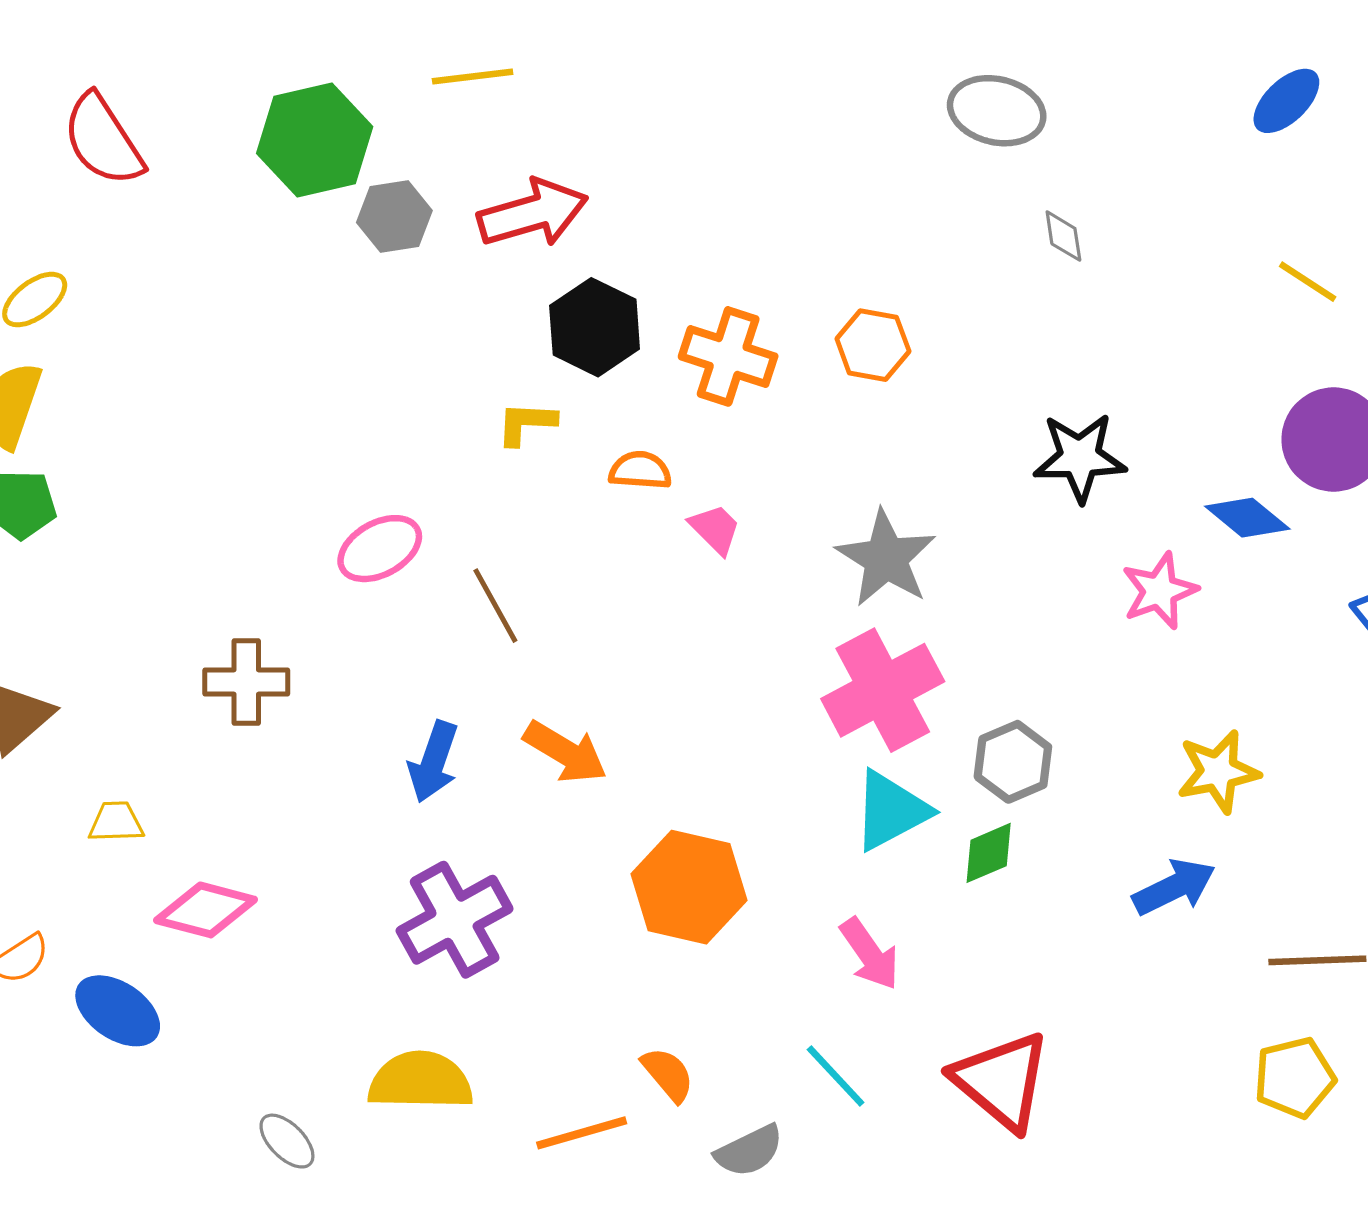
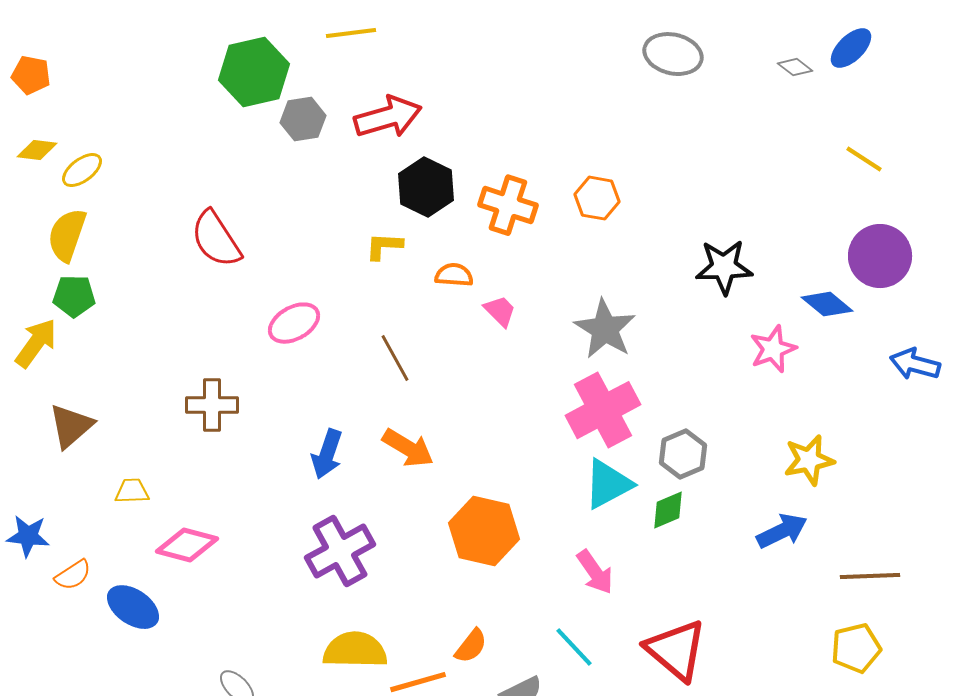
red semicircle: (103, 140) -> (216, 239), moved
gray diamond: (1063, 236) -> (795, 67), moved, turned -44
brown line: (495, 606) -> (395, 358), moved
orange semicircle: (668, 1074) -> (471, 646), turned 78
yellow semicircle: (420, 1081) -> (355, 650), moved

